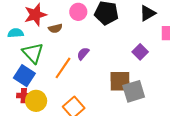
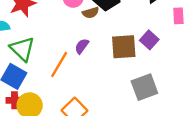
brown semicircle: (55, 28) -> (91, 13), moved
brown square: (120, 81) -> (124, 47), moved

